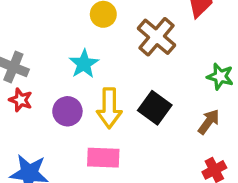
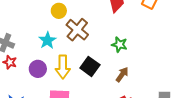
brown cross: (157, 37) -> (77, 30), moved
green star: (220, 76) -> (119, 45), moved

